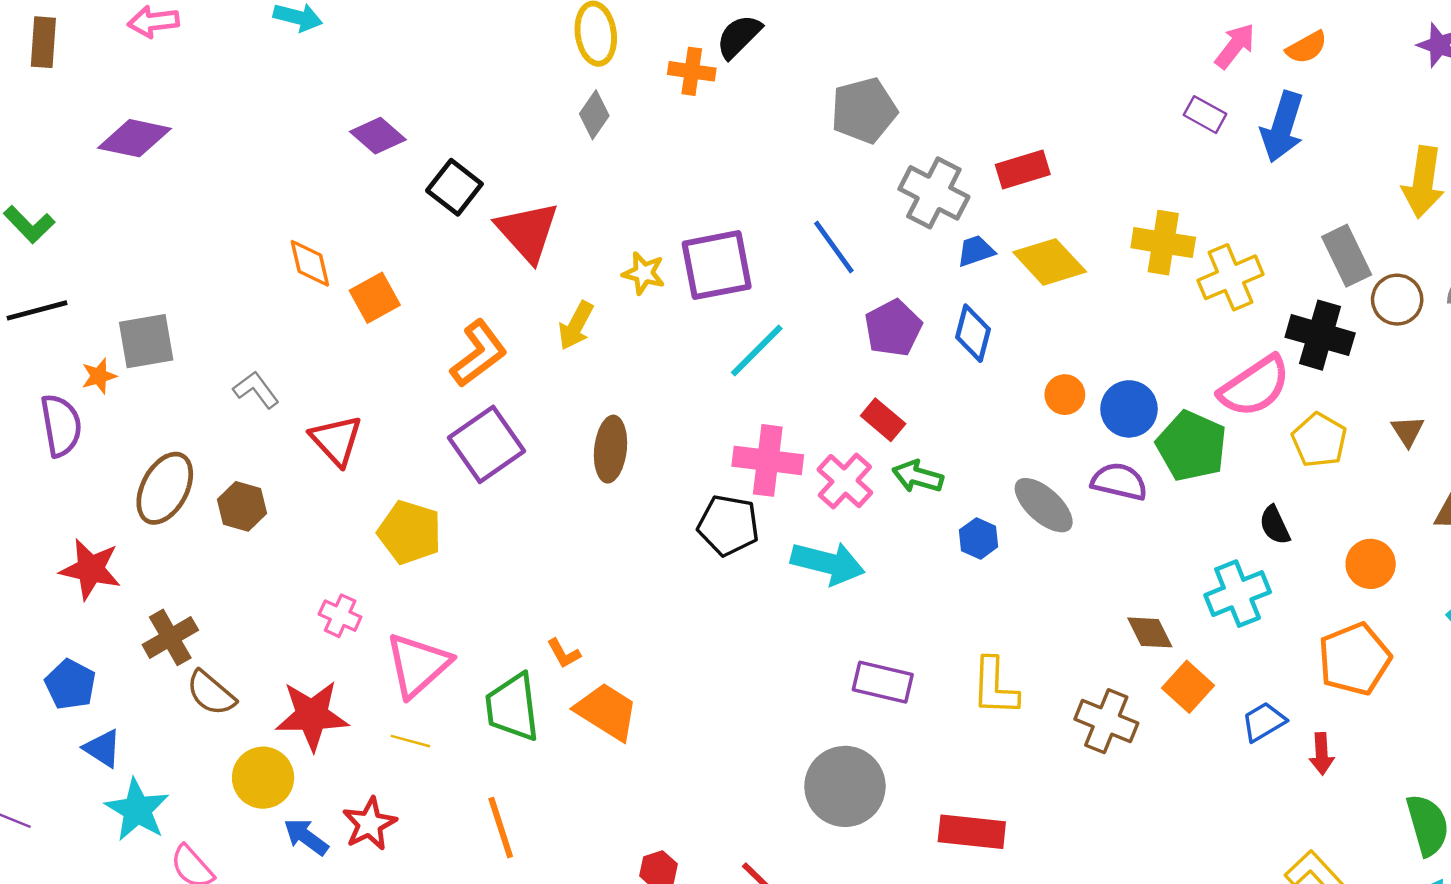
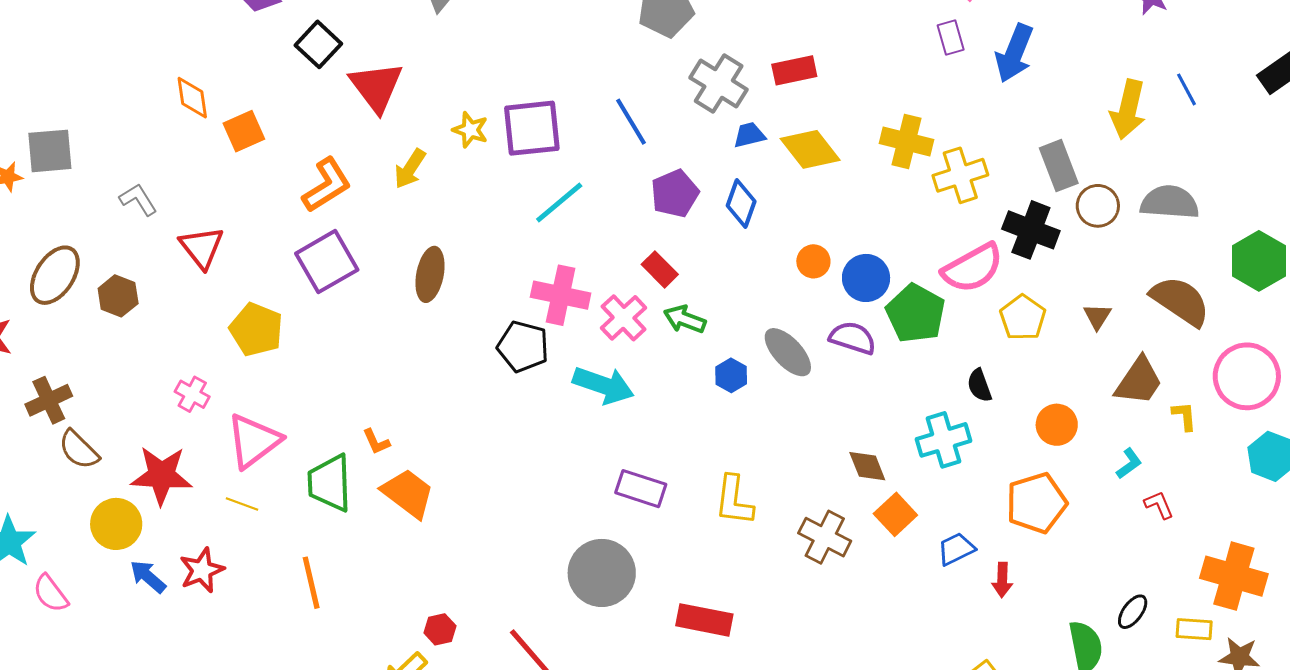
purple rectangle: (1205, 115) -> (951, 38), turned 40

